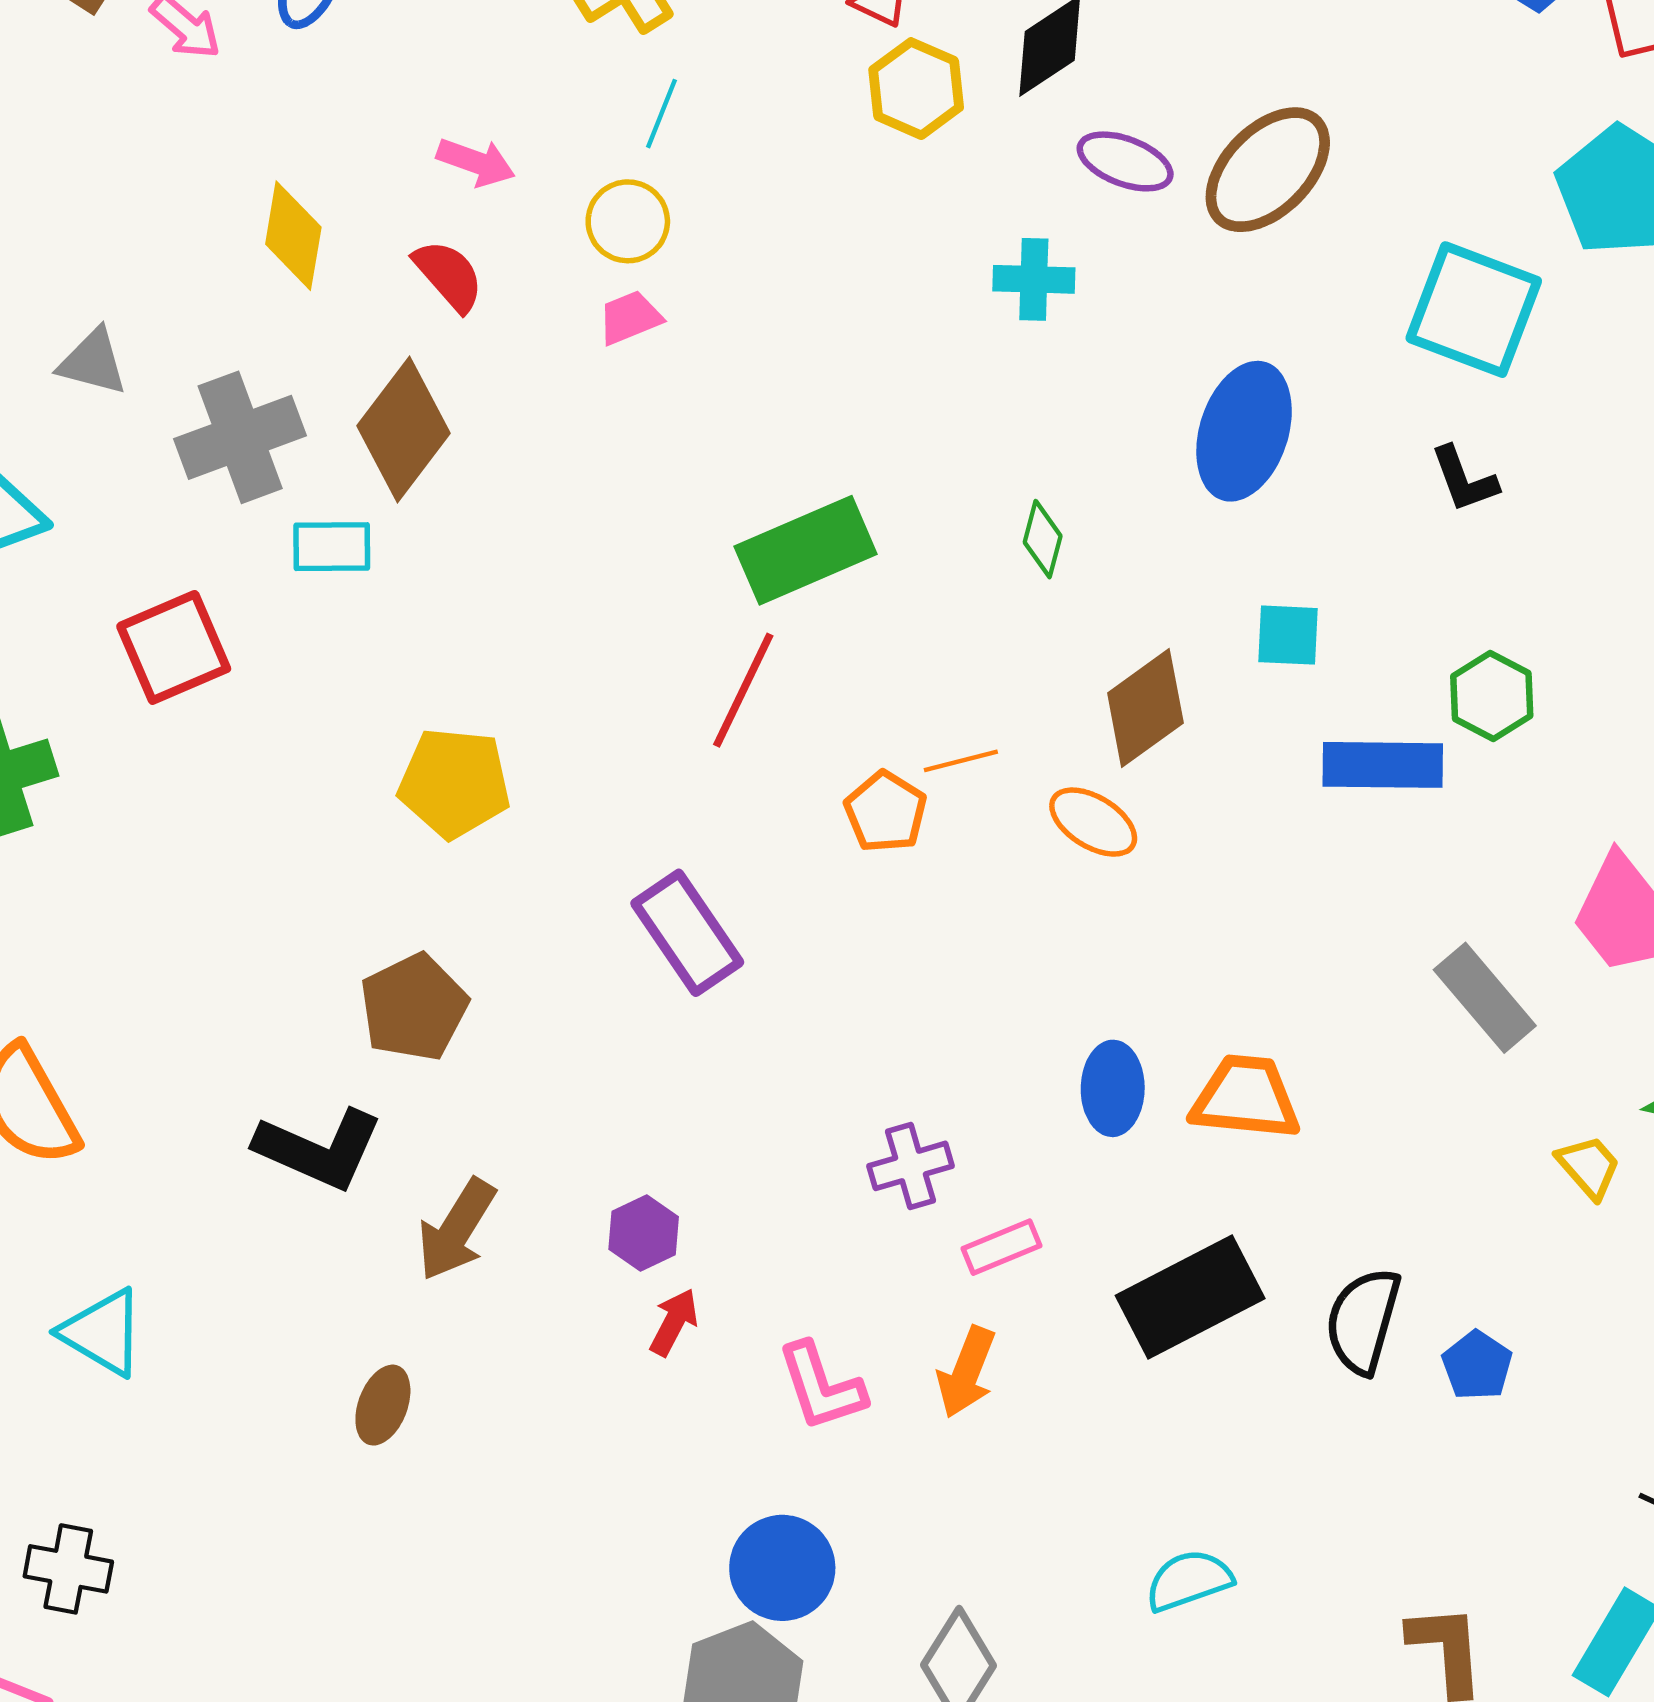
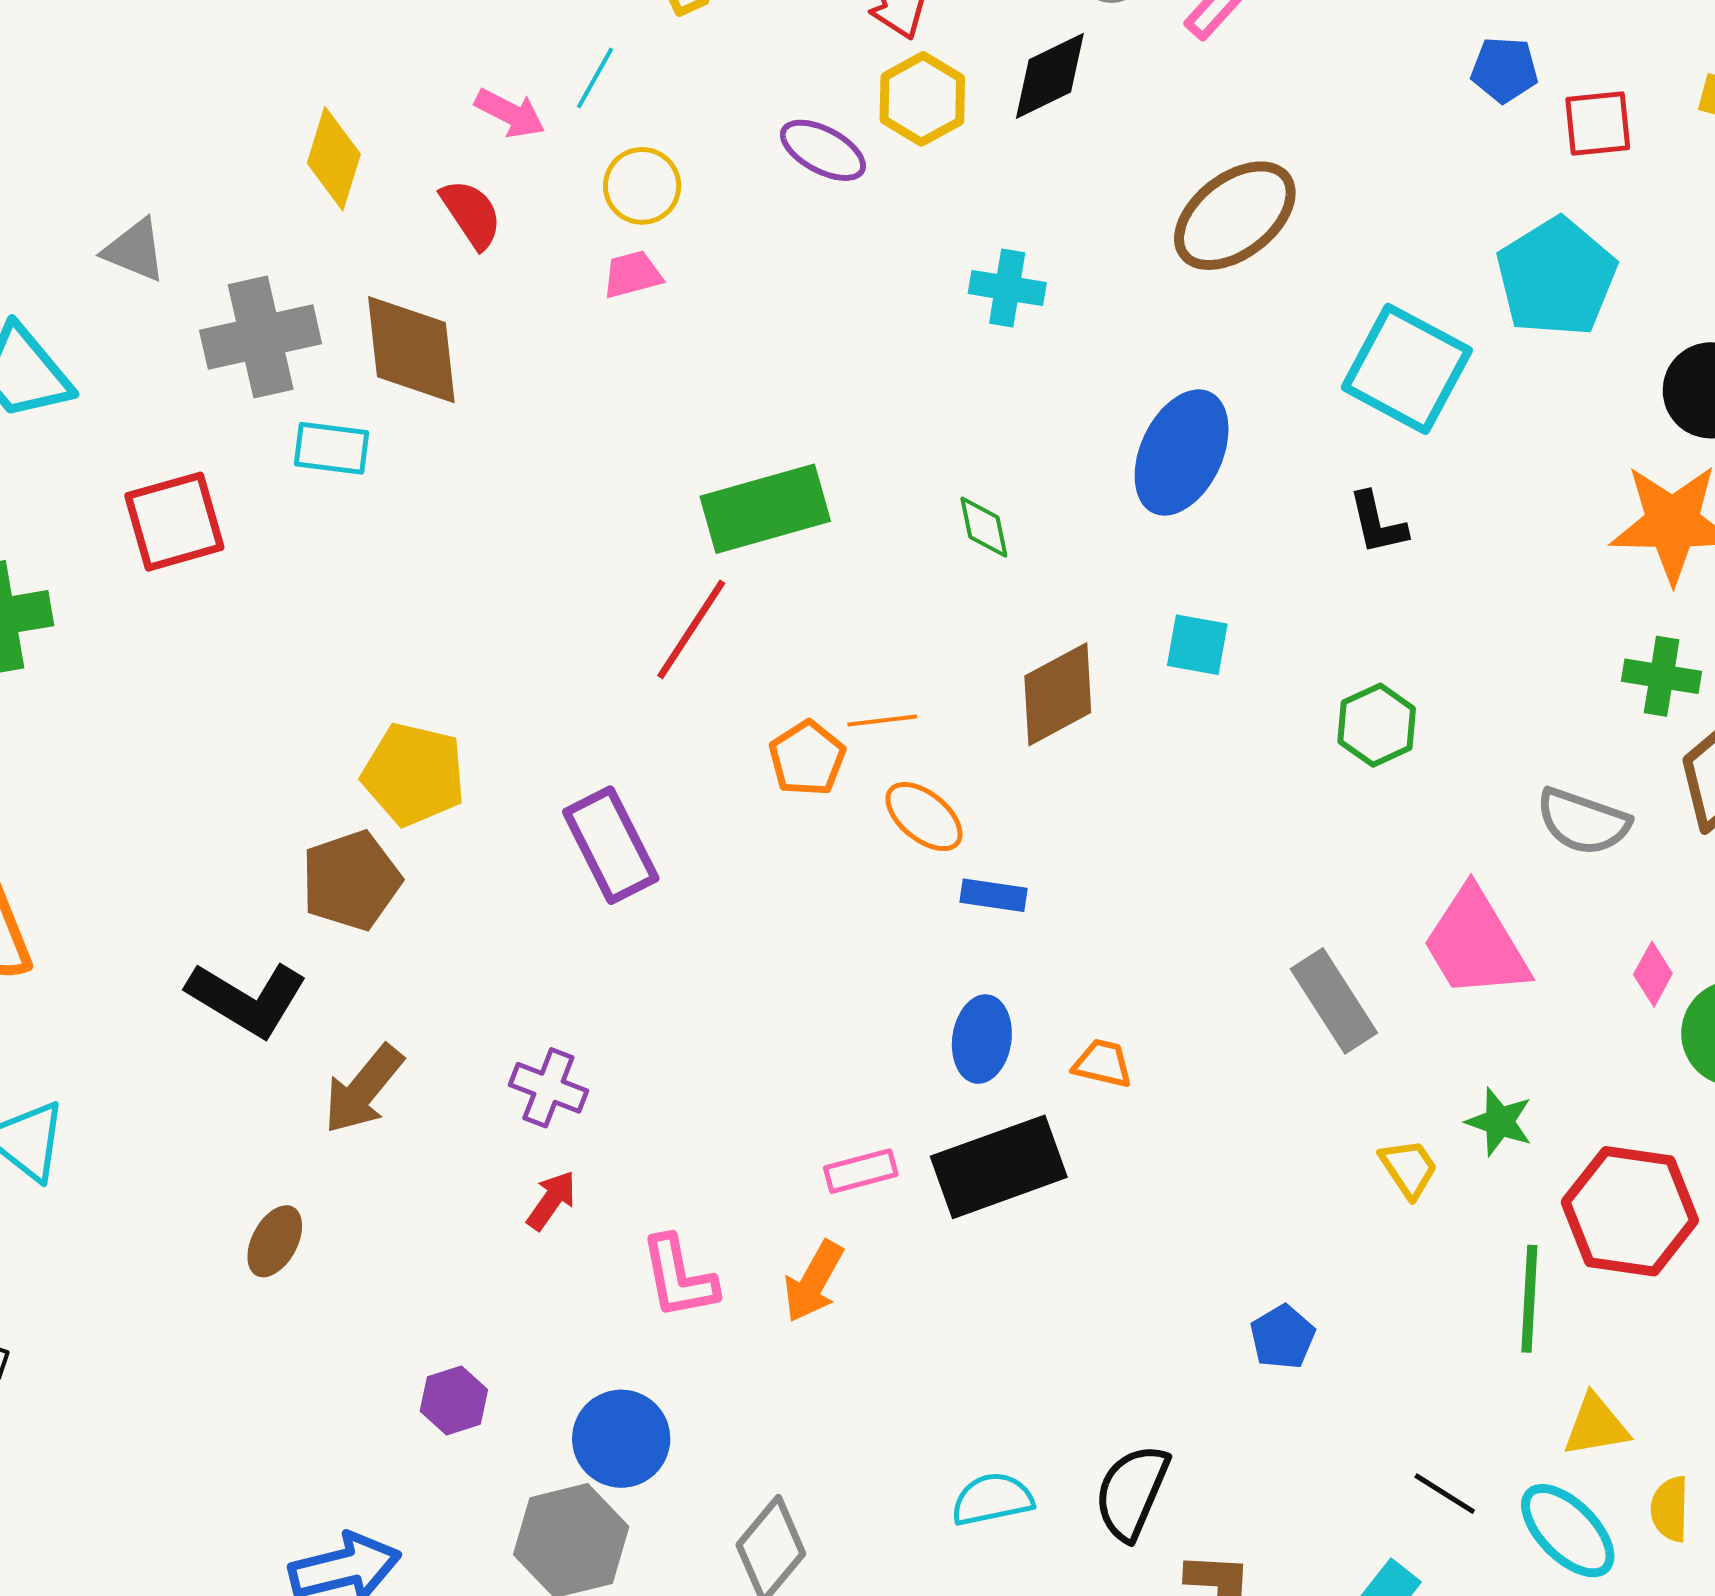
cyan line: (662, 114) -> (595, 78), moved
purple ellipse: (1125, 161) -> (823, 150), moved
brown diamond: (403, 430) -> (411, 350), turned -51
green diamond: (1043, 539) -> (984, 527), turned -34
blue rectangle: (1383, 765) -> (993, 895), moved, size x0.6
yellow pentagon: (454, 783) -> (414, 774), moved
orange ellipse: (1093, 822) -> (924, 817), moved
orange trapezoid: (1246, 1098) -> (1103, 1064), size x0.6
purple cross: (911, 1166) -> (548, 1088), moved, turned 30
purple hexagon: (644, 1233) -> (454, 1400), moved
black rectangle: (1190, 1297) -> (999, 1167), moved
black semicircle: (1363, 1321) -> (1132, 1492), moved

